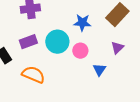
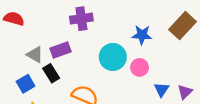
purple rectangle: (28, 42) -> (60, 50), moved
purple triangle: (117, 48) -> (185, 92), moved

